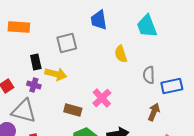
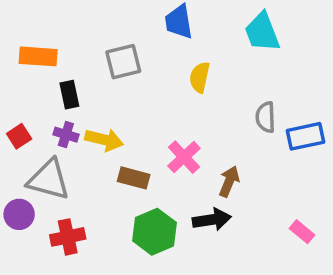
orange rectangle: (19, 27) -> (38, 56), moved
yellow semicircle: (121, 54) -> (200, 77), moved, turned 30
yellow arrow: (56, 74) -> (104, 140), moved
brown arrow: (154, 112) -> (229, 181), moved

